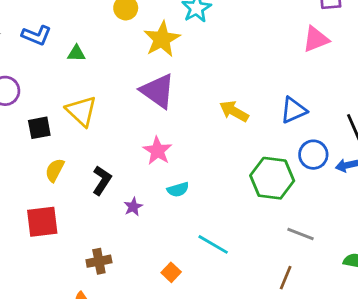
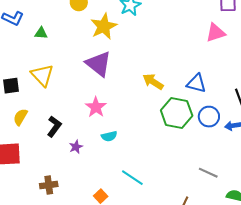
blue triangle: (293, 110) -> (196, 83), turned 35
green hexagon: (272, 178) -> (177, 113), moved
gray line: (301, 234) -> (208, 173), moved

